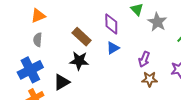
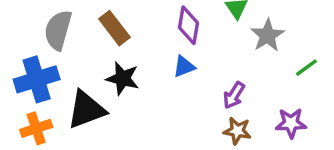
brown rectangle: (82, 37) -> (114, 28), moved
gray semicircle: (38, 40) -> (58, 30), size x1.6
black triangle: (62, 82) -> (86, 110), size x1.4

